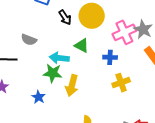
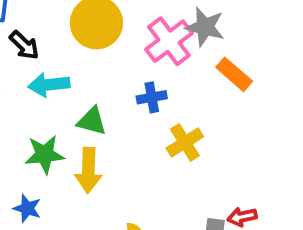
black arrow: (65, 17) -> (24, 45), moved
green triangle: (82, 46) -> (92, 121), moved
cyan arrow: (59, 58) -> (49, 85), moved

